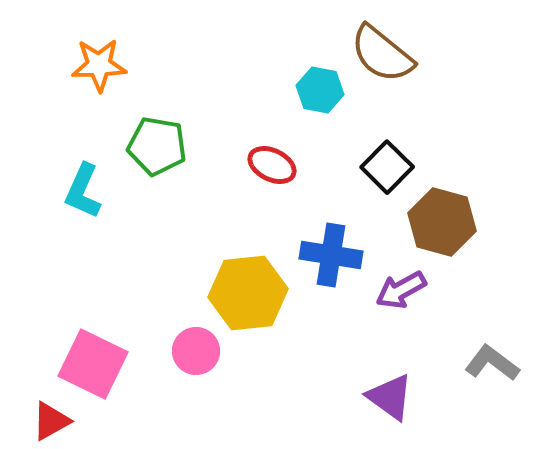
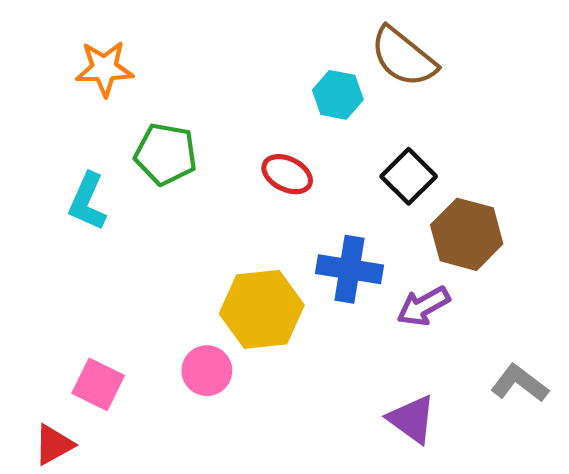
pink square: (93, 364) -> (98, 384), size x0.7

